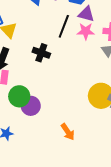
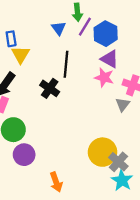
black line: (64, 26) -> (66, 64), moved, turned -30
purple circle: (31, 106) -> (24, 155), moved

